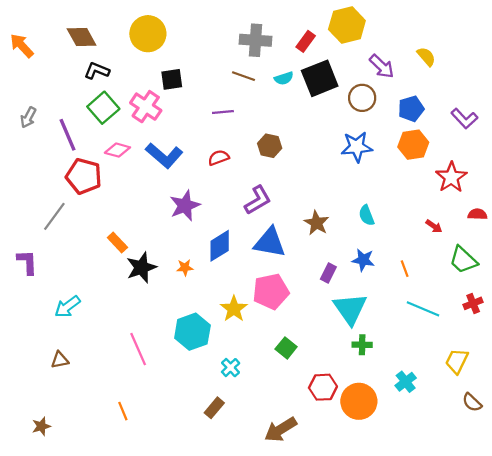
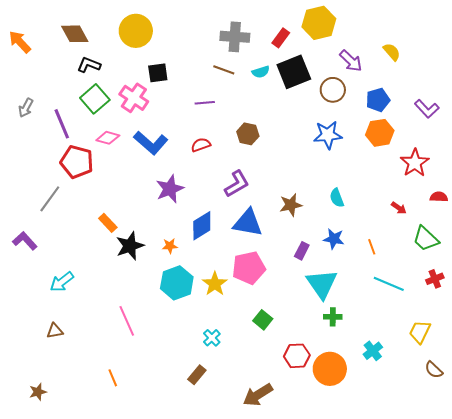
brown star: (316, 223) -> (291, 205), turned 30
purple L-shape: (27, 262) -> (25, 241), turned -40
cyan hexagon: (192, 332) -> (177, 283), moved

